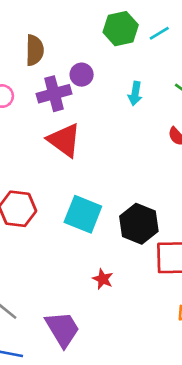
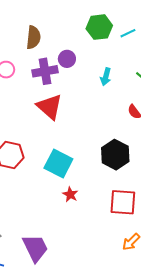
black hexagon: (139, 224) -> (115, 155), moved
red star: (103, 279) -> (70, 194), moved

